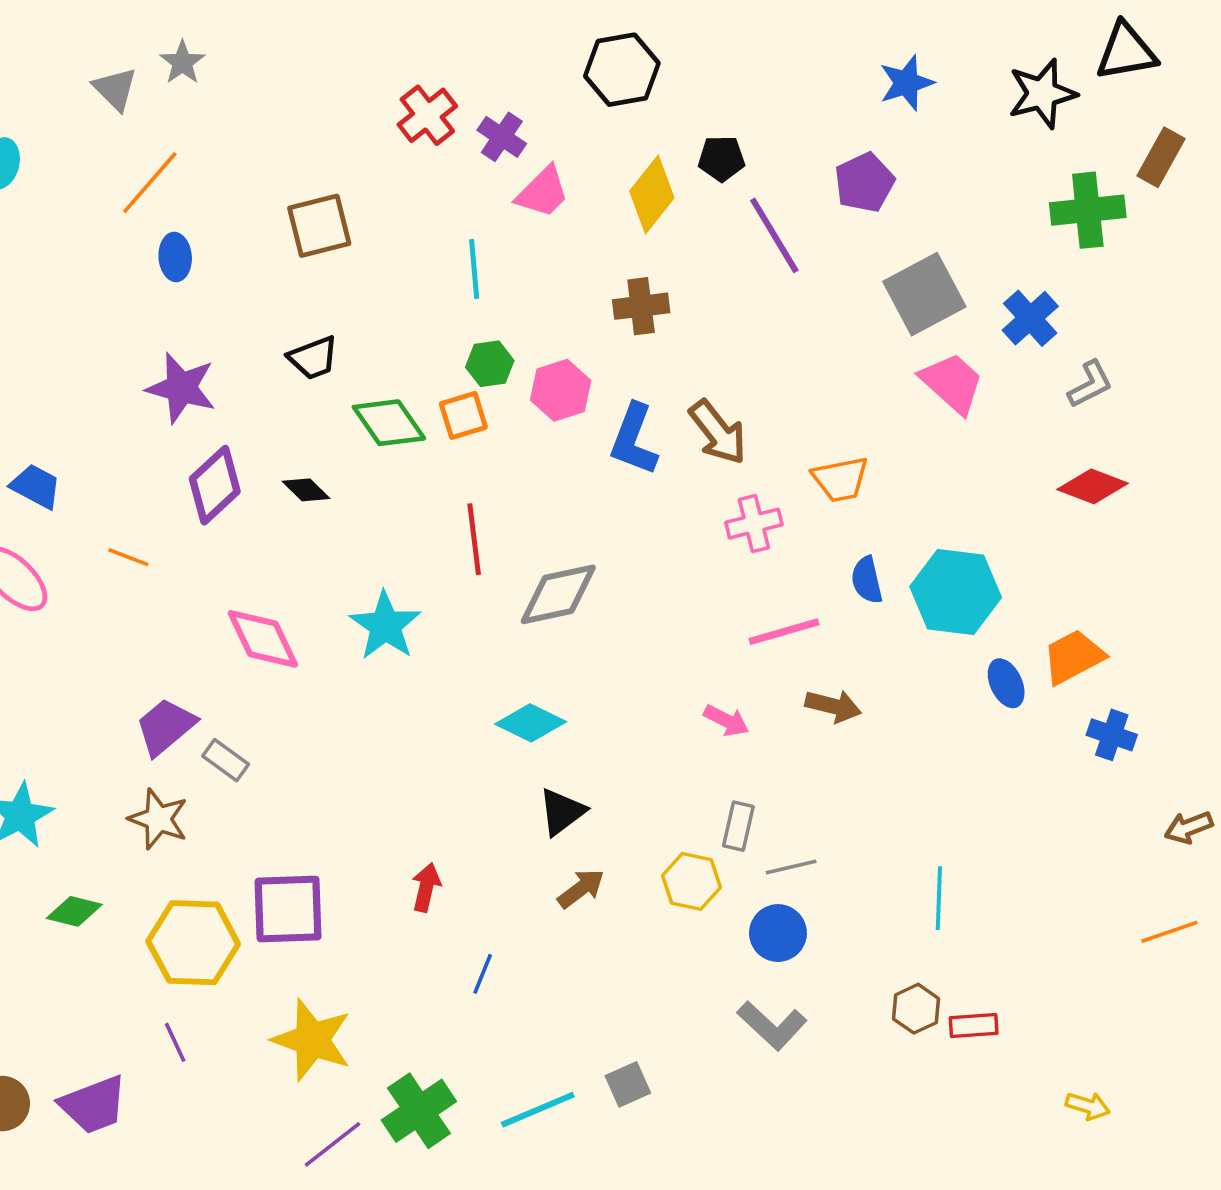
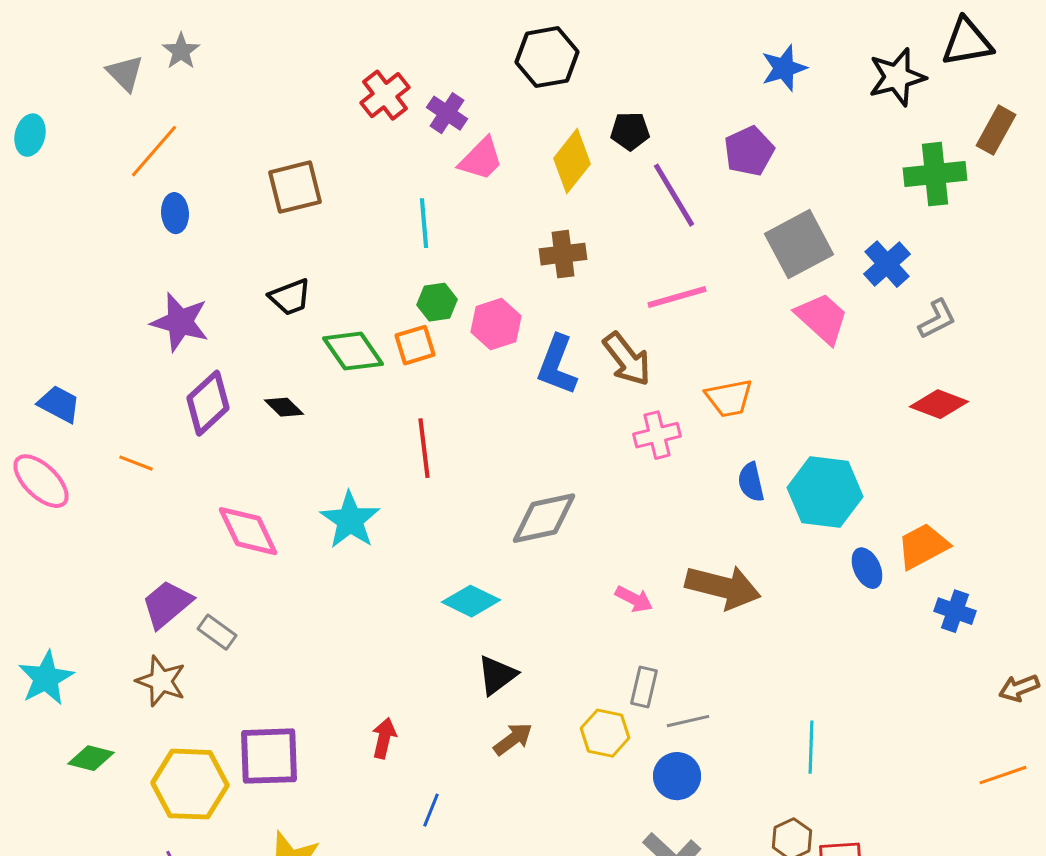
gray diamond: (558, 594) -> (544, 518), moved
pink line: (784, 632) -> (677, 297), moved
brown arrow: (833, 706) -> (723, 587), size x1.6

